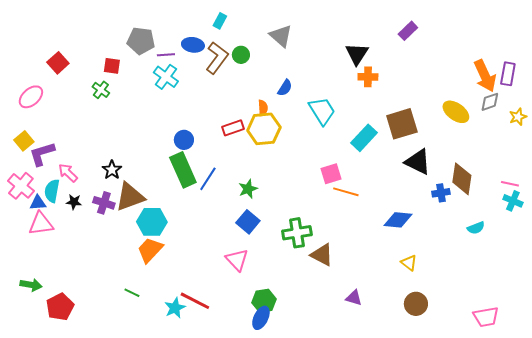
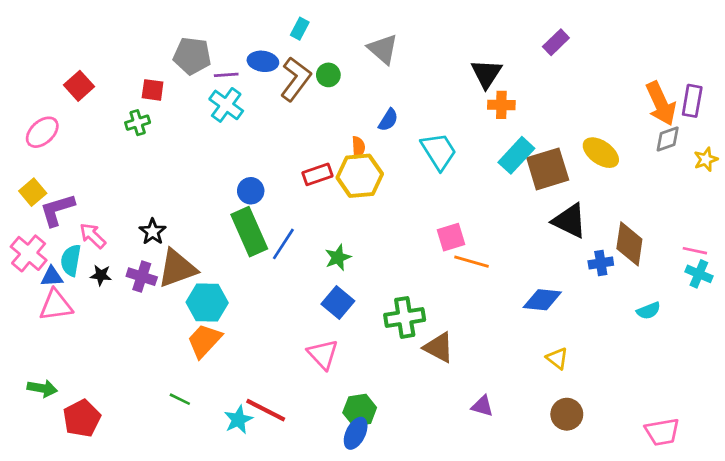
green cross: (101, 90) -> (138, 123), turned 36
yellow ellipse: (456, 112) -> (601, 153), moved
cyan rectangle: (364, 138) -> (516, 155), moved

